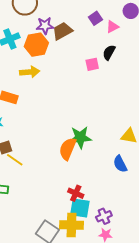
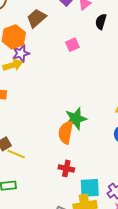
purple star: (45, 26) -> (21, 53), moved
black semicircle: (109, 52) -> (101, 22), moved
red cross: (76, 193) -> (66, 168), moved

